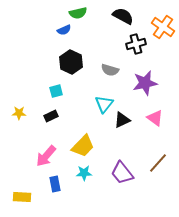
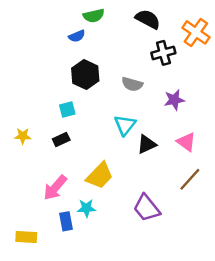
purple star: (145, 83) -> (174, 100), size x0.7
brown line: (158, 163) -> (190, 179), moved
cyan star: (84, 173) -> (86, 208), moved

